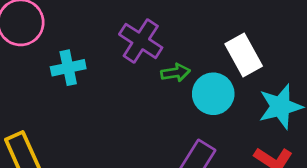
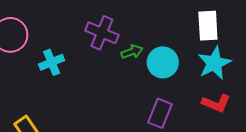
white rectangle: (244, 55) -> (208, 26), moved, turned 36

